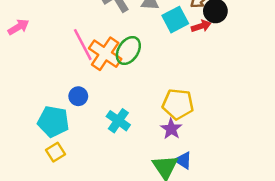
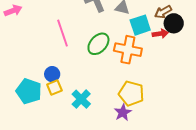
orange cross: (105, 54) -> (128, 50), moved, turned -32
yellow square: (56, 152) -> (54, 87), moved

